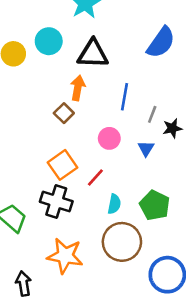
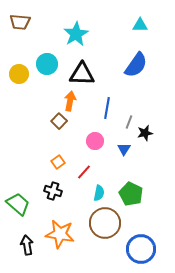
orange square: (63, 165) -> (58, 162), size x0.6
black cross: (56, 202) -> (53, 191), size x0.7
black arrow: (23, 284) -> (27, 245), moved

